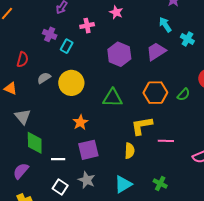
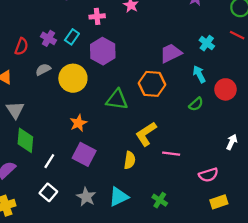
cyan arrow: (165, 25) -> (199, 74), moved
purple cross: (50, 34) -> (48, 38), moved
purple hexagon: (119, 54) -> (103, 51), moved
orange hexagon: (155, 93) -> (152, 84), moved
yellow L-shape: (142, 126) -> (146, 134), turned -30
purple square: (88, 150) -> (84, 154), turned 35
white line: (58, 159) -> (49, 161), turned -64
gray star: (87, 180) -> (86, 197), moved

